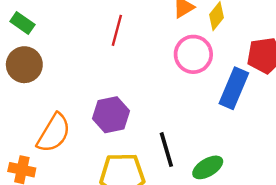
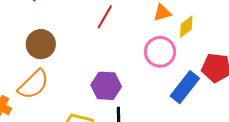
brown circle: (24, 65) -> (41, 44), moved
purple hexagon: (111, 115) -> (106, 86), moved

